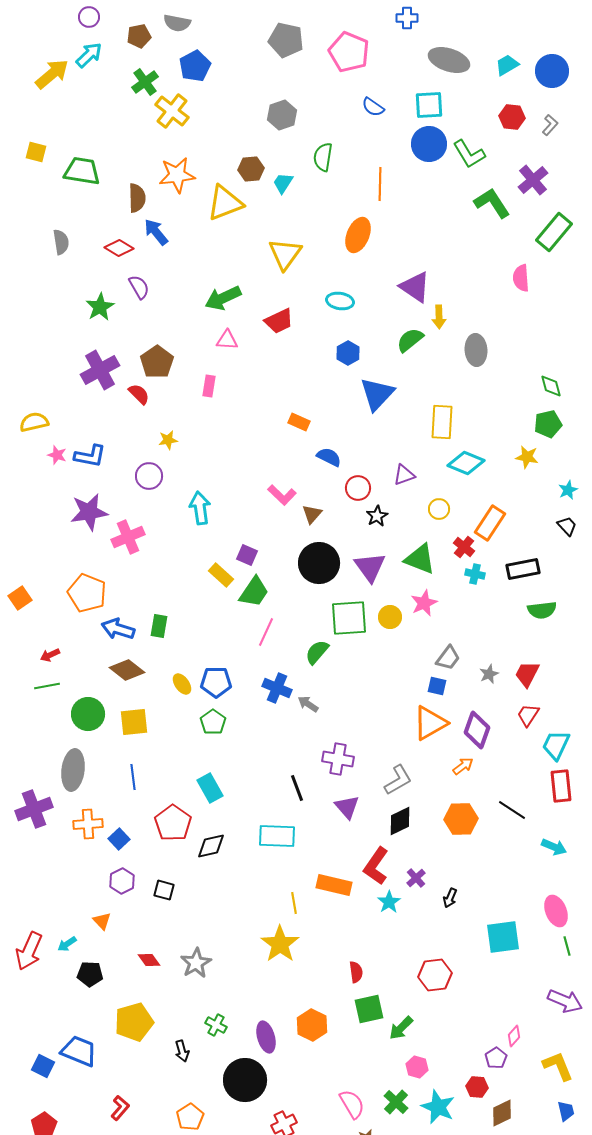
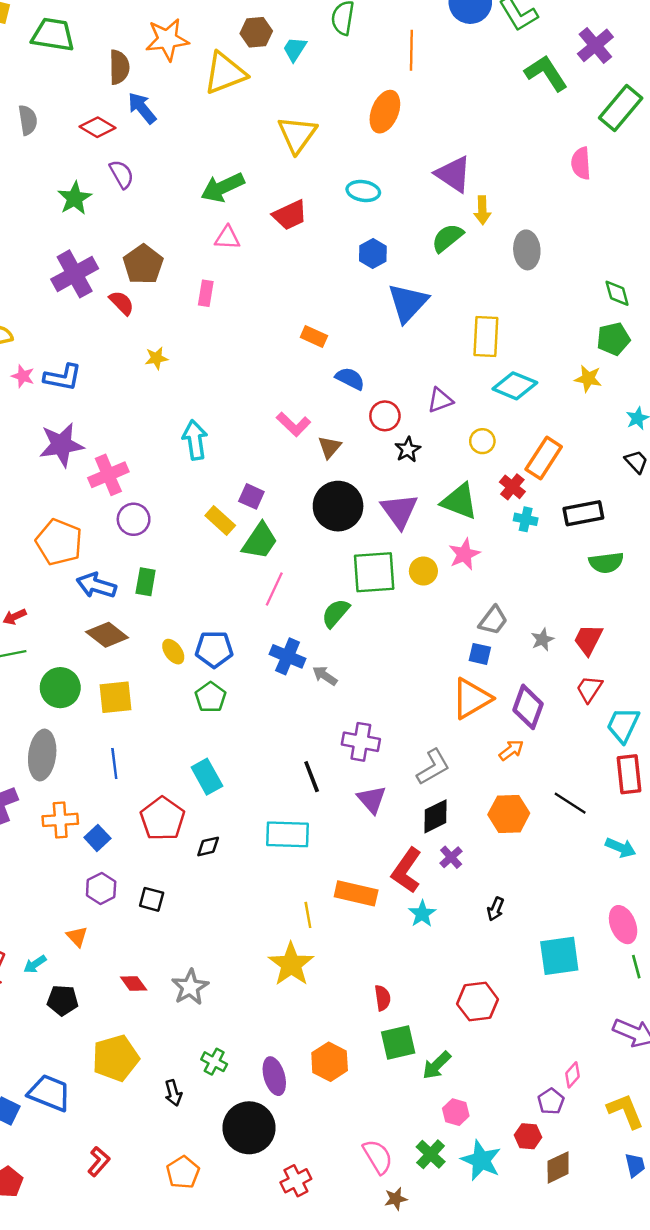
purple circle: (149, 476) -> (134, 519), moved
black diamond: (211, 846) -> (208, 846), size x0.7
purple cross: (416, 878) -> (451, 857), moved

